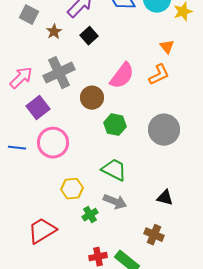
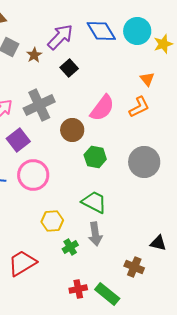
brown star: (54, 32) -> (34, 55), moved
black triangle: (165, 198) -> (158, 243), moved
gray arrow: (115, 202) -> (95, 234), turned 60

